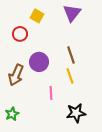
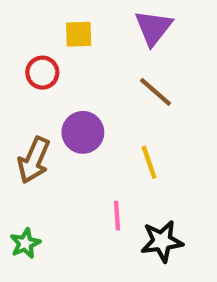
yellow square: (37, 16) -> (79, 34), turned -32
brown line: (71, 55) -> (155, 92), moved, turned -30
pink line: (51, 93) -> (117, 216), moved

